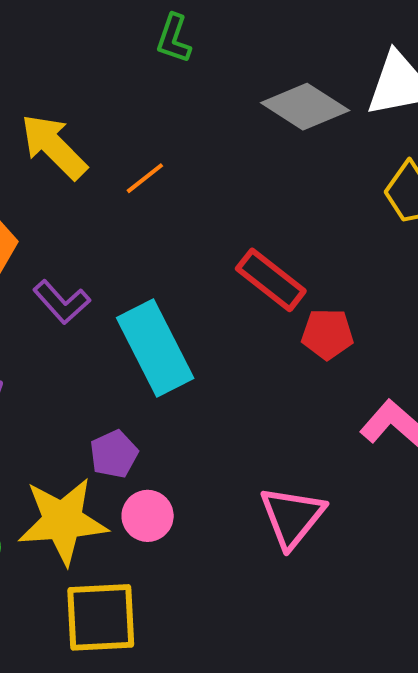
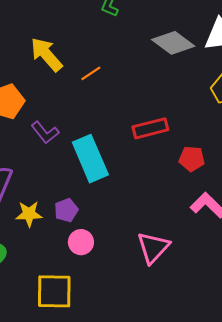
red rectangle: (271, 280) -> (150, 128), turned -56
red pentagon: (327, 334) -> (192, 159), moved
yellow star: (63, 521) -> (29, 214), moved, size x0.6

